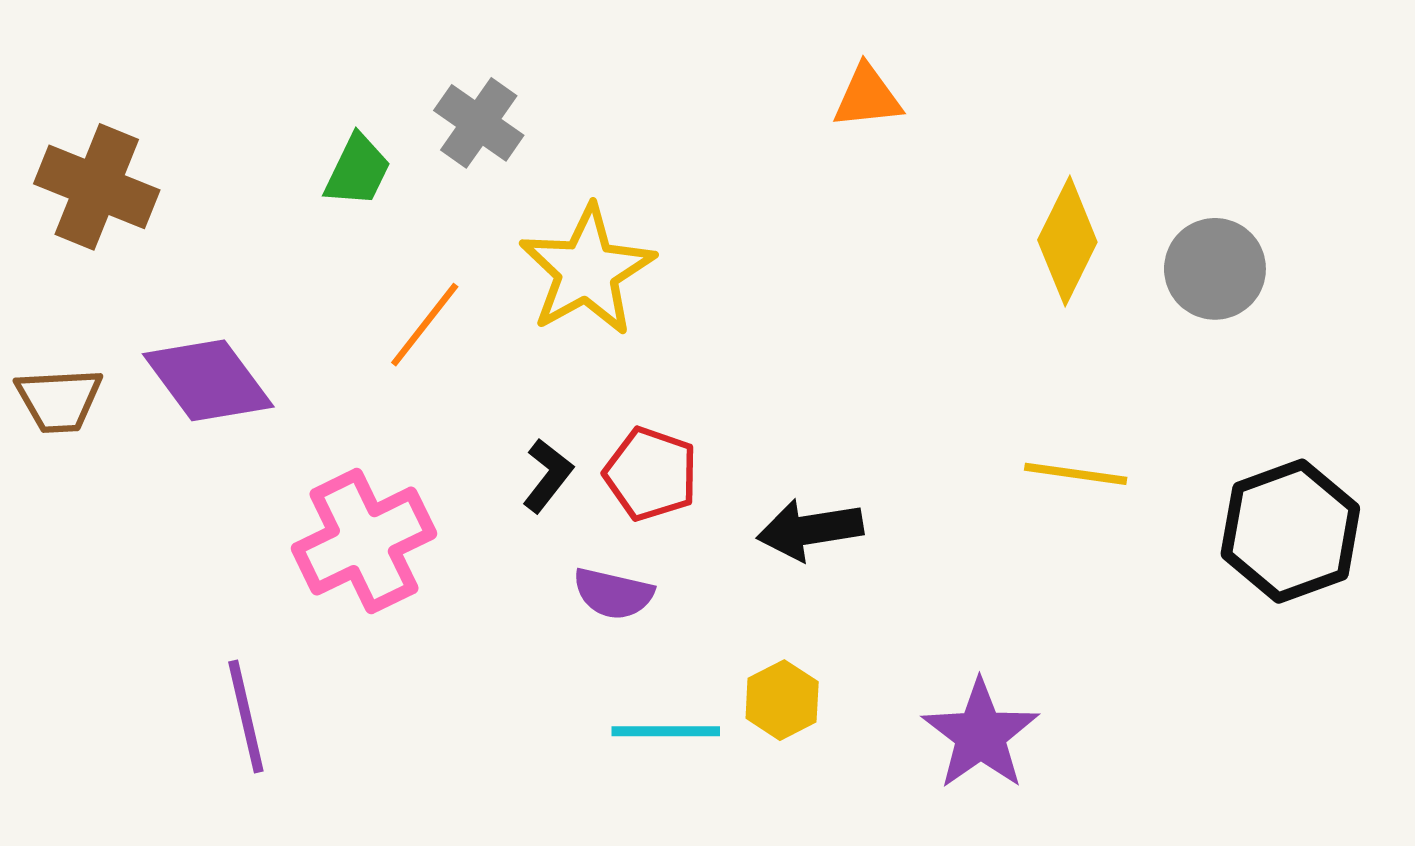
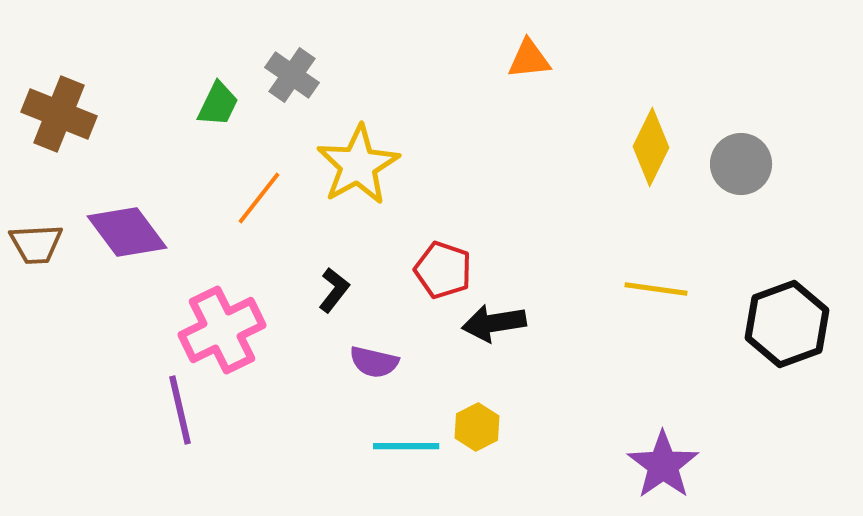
red pentagon: (651, 474) -> (443, 270), moved
purple line: (246, 717) -> (180, 410), moved
purple star: (981, 735) -> (663, 465), moved

